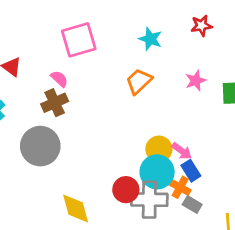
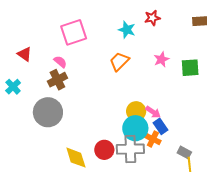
red star: (201, 26) -> (152, 18), moved
red circle: (126, 190) -> (104, 150), moved
gray rectangle: (192, 205) -> (184, 152), moved

